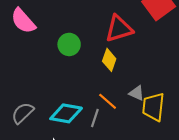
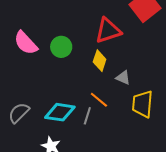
pink semicircle: (23, 21) -> (26, 43), moved
gray triangle: (137, 93) -> (123, 78), moved

